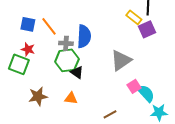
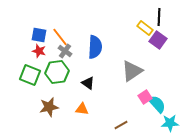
purple square: (147, 29) -> (158, 40), turned -30
gray cross: (66, 43) -> (65, 51), moved, turned 32
red star: (28, 49) -> (39, 51), moved
green hexagon: (67, 60) -> (57, 72), moved

